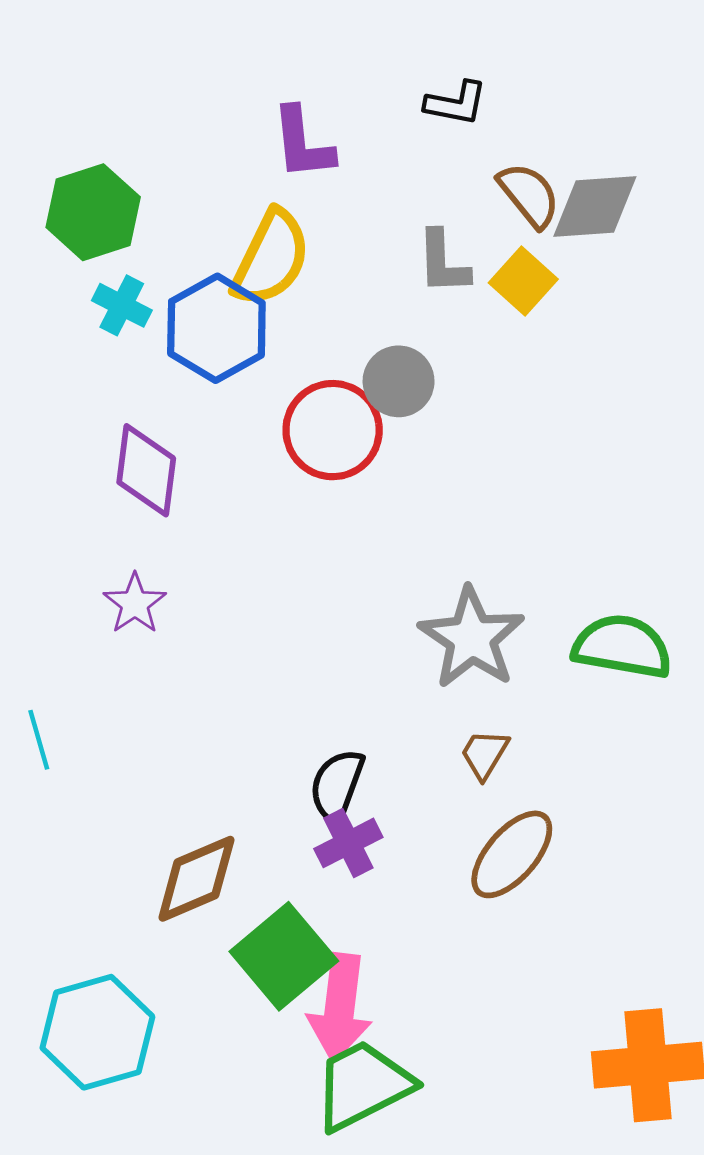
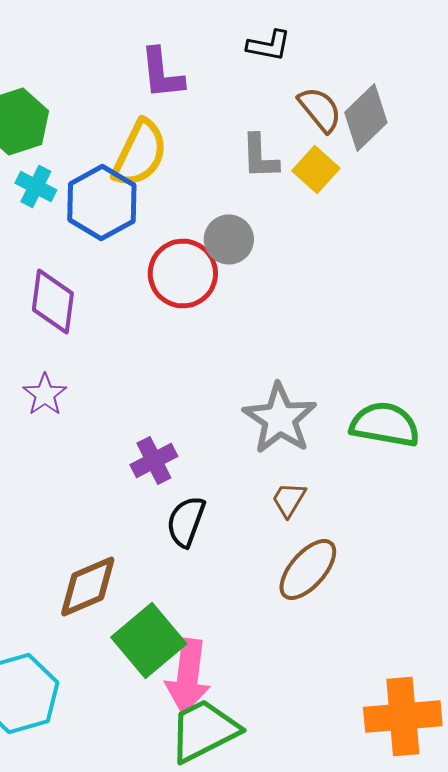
gray diamond: (595, 206) -> (366, 118), turned -40
purple cross: (348, 843) -> (154, 460), moved

